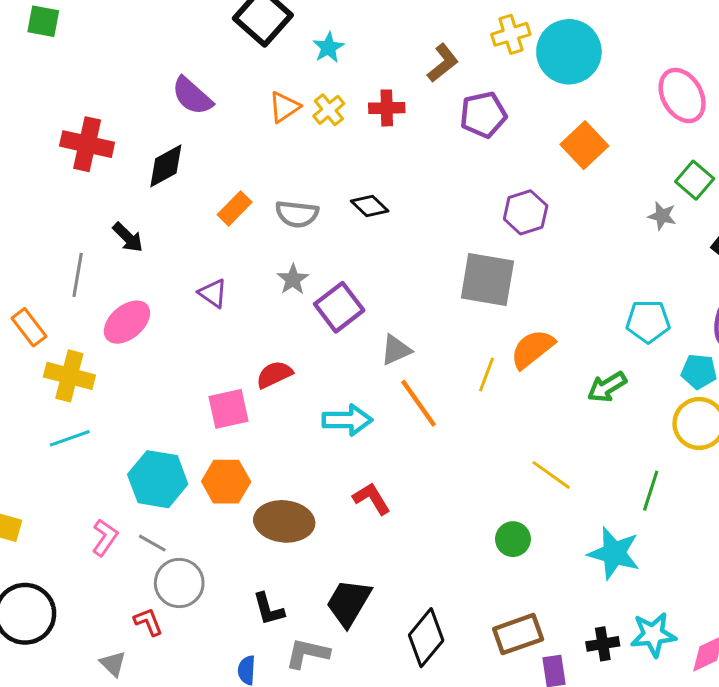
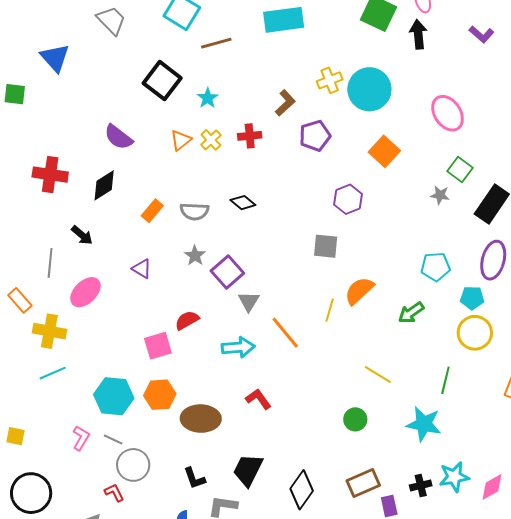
gray square: (487, 279) -> (326, 246), size x0.7
gray triangle: (396, 350) -> (249, 301), moved, turned -30

